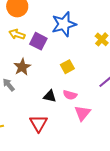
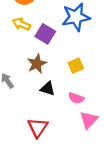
brown star: (22, 67) -> (37, 64), moved
black triangle: (50, 96) -> (48, 89), moved

